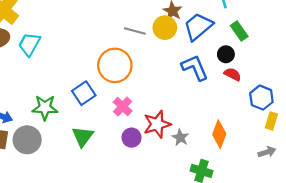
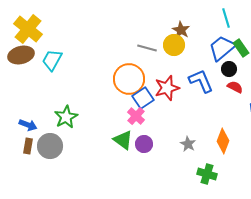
blue trapezoid: (198, 27) -> (222, 48), moved
blue square: (84, 93) -> (143, 98), moved
green star: (45, 108) -> (66, 117), turned -30
red star: (157, 124) -> (167, 88), moved
green triangle: (83, 136) -> (123, 140), moved, turned -30

